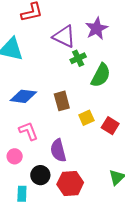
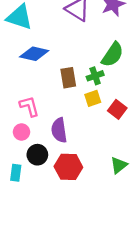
green cross: (78, 58) -> (95, 76), moved
blue diamond: (23, 96) -> (34, 54), moved
pink circle: (15, 156) -> (21, 132), moved

